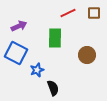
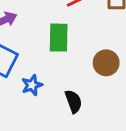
black semicircle: (53, 88) -> (73, 101), moved

